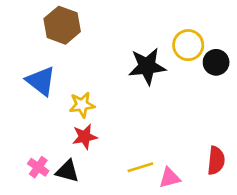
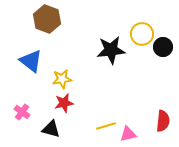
pink cross: (38, 167) -> (22, 112), moved

